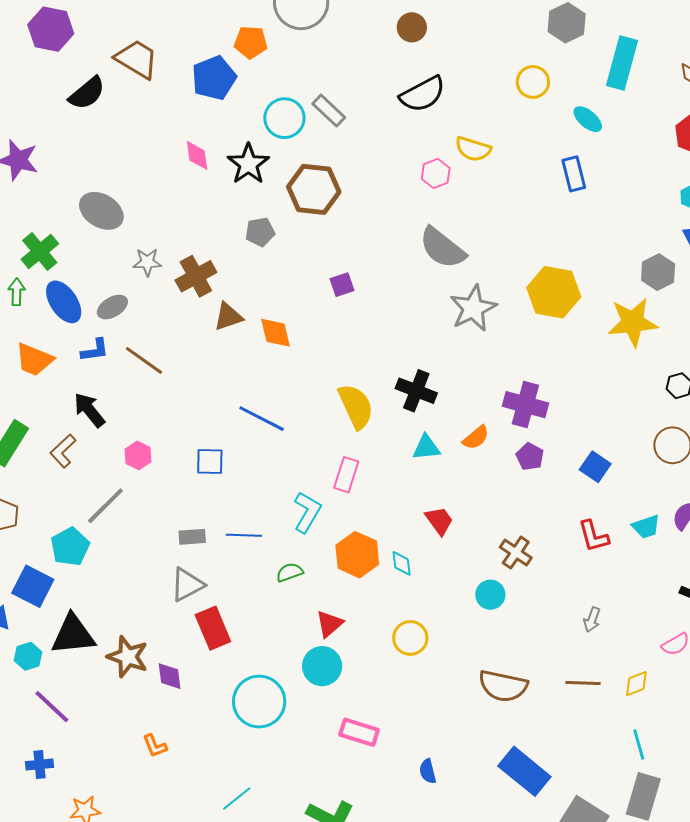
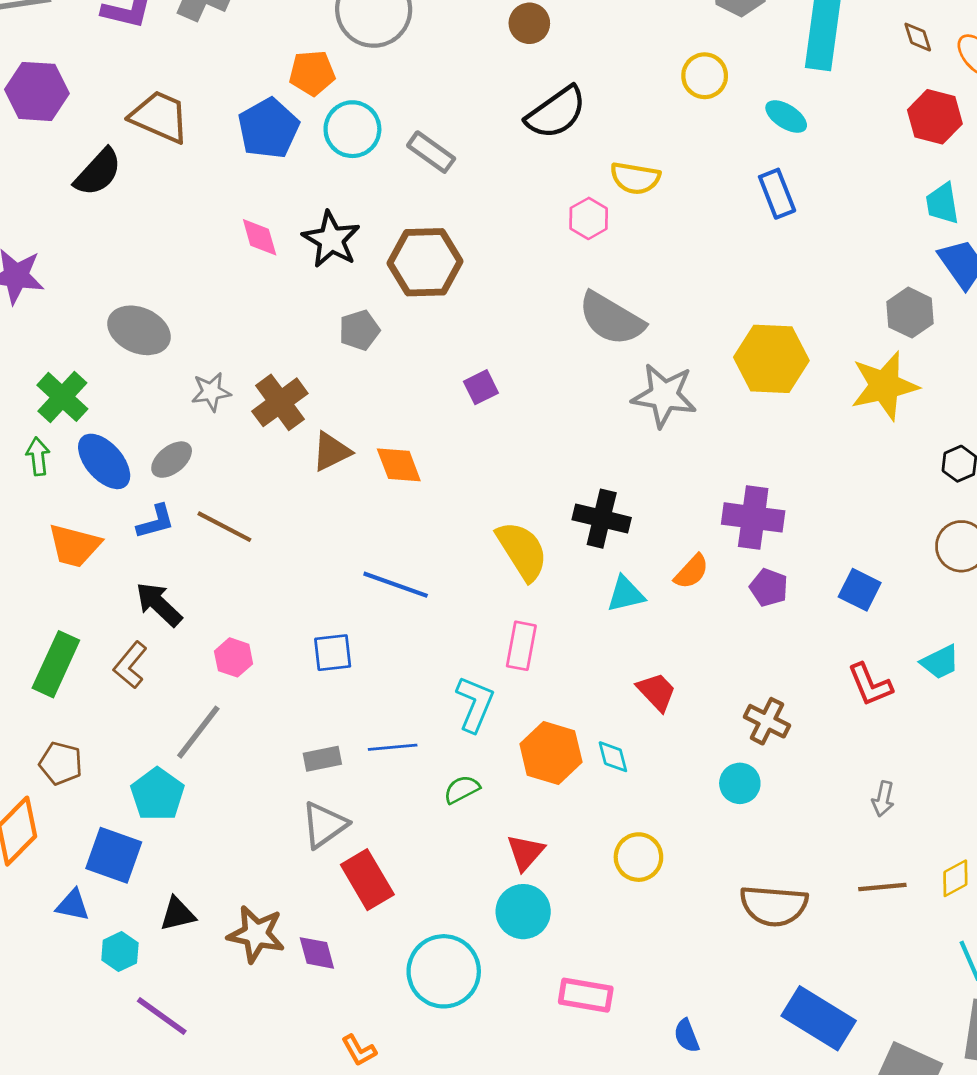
cyan circle: (284, 118) -> (352, 129), moved
gray star: (473, 308) -> (664, 396), turned -30
black triangle: (73, 635) -> (178, 914), size x0.6
orange L-shape: (155, 746) -> (359, 1050), moved

